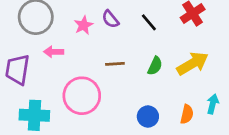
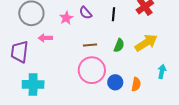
black line: (149, 22) -> (113, 14), turned 48
pink circle: (82, 96) -> (92, 70), moved
orange semicircle: (187, 114) -> (136, 84), moved

